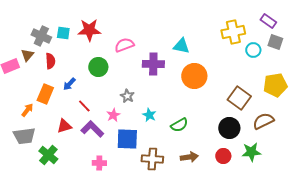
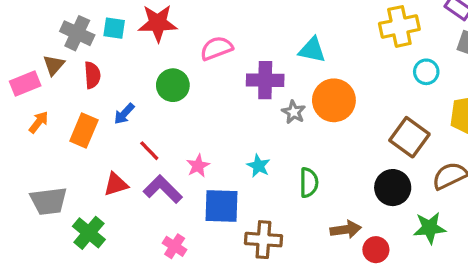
cyan circle: (253, 50) -> (426, 72), moved
gray star: (127, 96) -> (294, 112), moved
orange arrow: (27, 110) -> (39, 122), moved
green semicircle: (179, 125) -> (309, 183), turned -60
red circle: (223, 156) -> (376, 250), moved
brown arrow: (189, 157) -> (346, 230), moved
pink cross: (99, 163) -> (175, 246), turned 32

